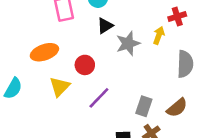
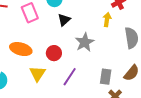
gray star: (128, 43) -> (85, 42), moved
orange ellipse: (44, 52) -> (21, 49), turned 45

